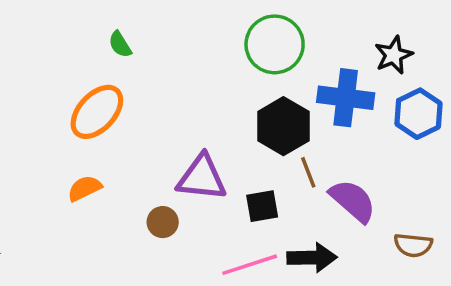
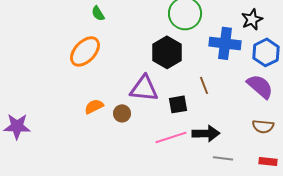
black hexagon: (283, 126) -> (167, 52), moved
orange semicircle: (84, 188) -> (94, 106), moved
purple semicircle: (353, 201) -> (260, 86), moved

